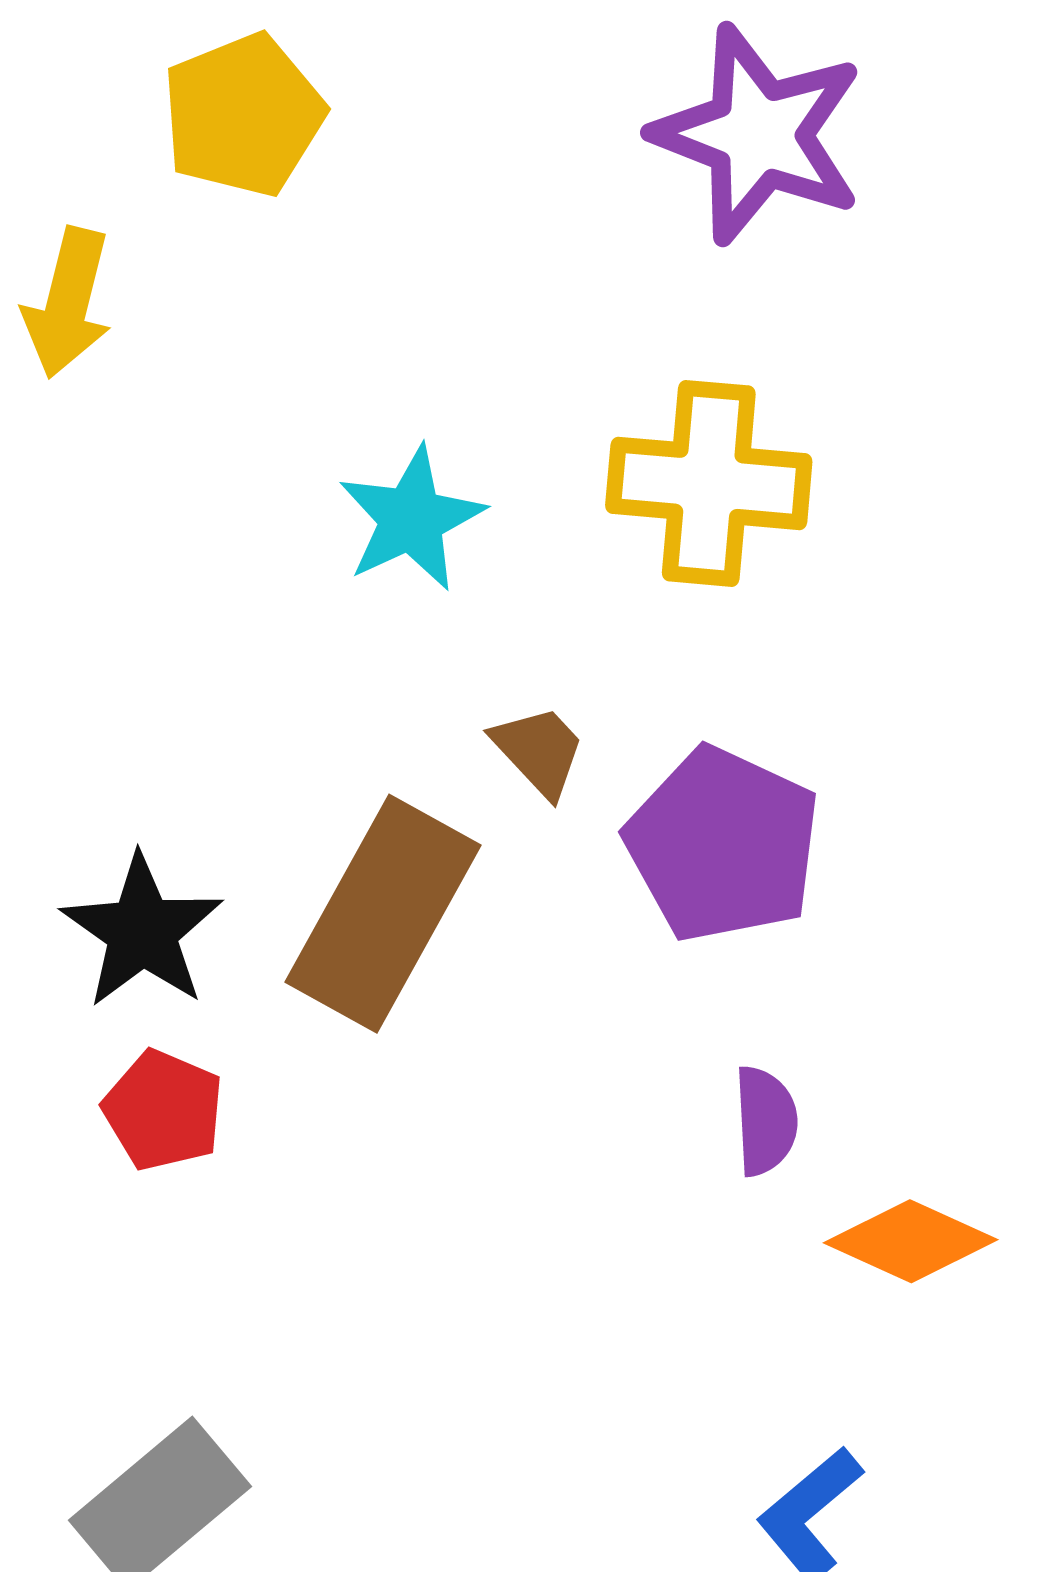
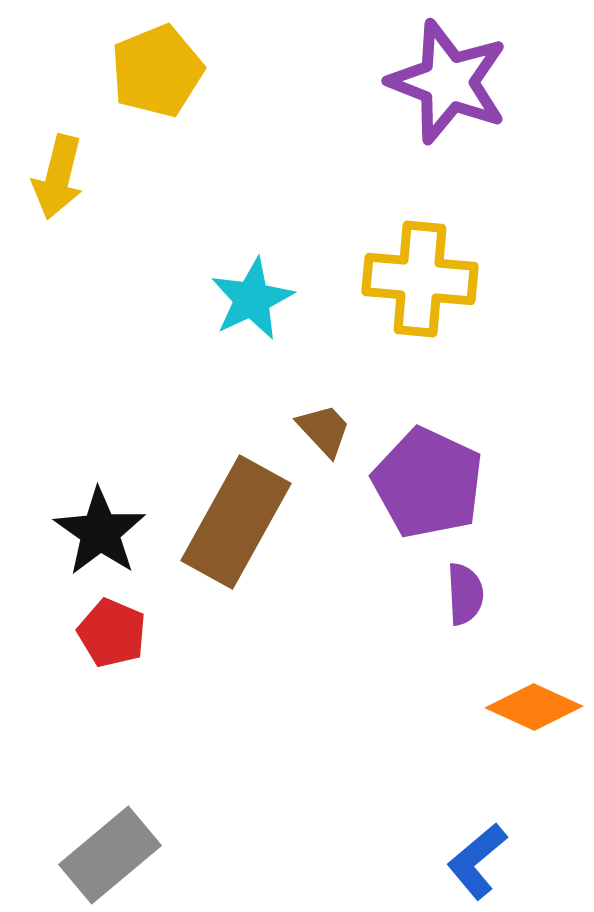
purple semicircle: (765, 1121) -> (465, 594), moved

